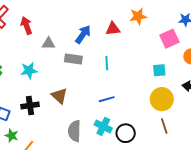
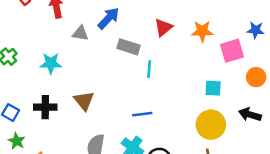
orange star: (138, 16) -> (202, 31), moved
red triangle: (113, 29) -> (163, 27), turned -42
blue arrow: (83, 34) -> (108, 18), moved
gray rectangle: (73, 59) -> (128, 47), moved

